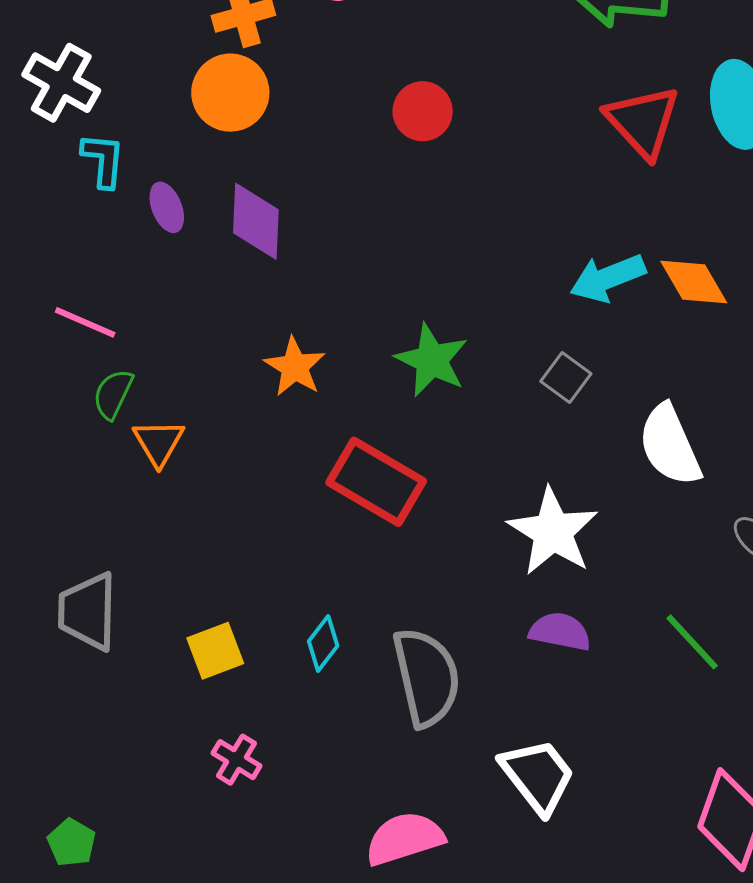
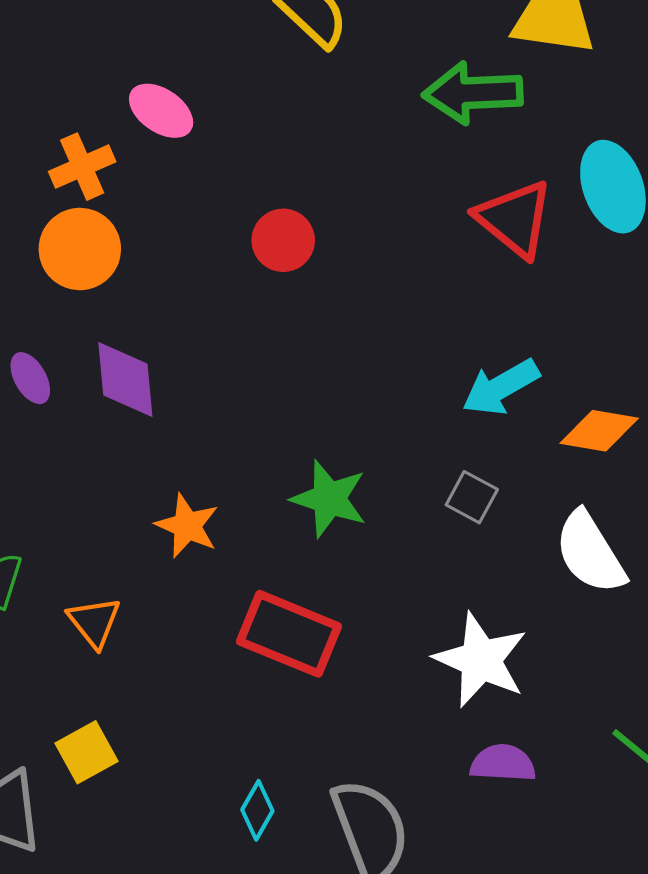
orange diamond: (694, 282) -> (599, 431), moved, turned -42
orange triangle: (159, 442) -> (94, 622), moved
yellow square: (215, 651) -> (86, 752), moved

